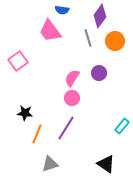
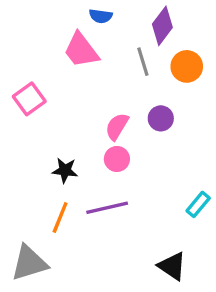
black star: (25, 113) -> (65, 170), moved
purple line: (66, 128) -> (107, 208), turned 45
gray triangle: (50, 164) -> (29, 263), moved, size x1.4

